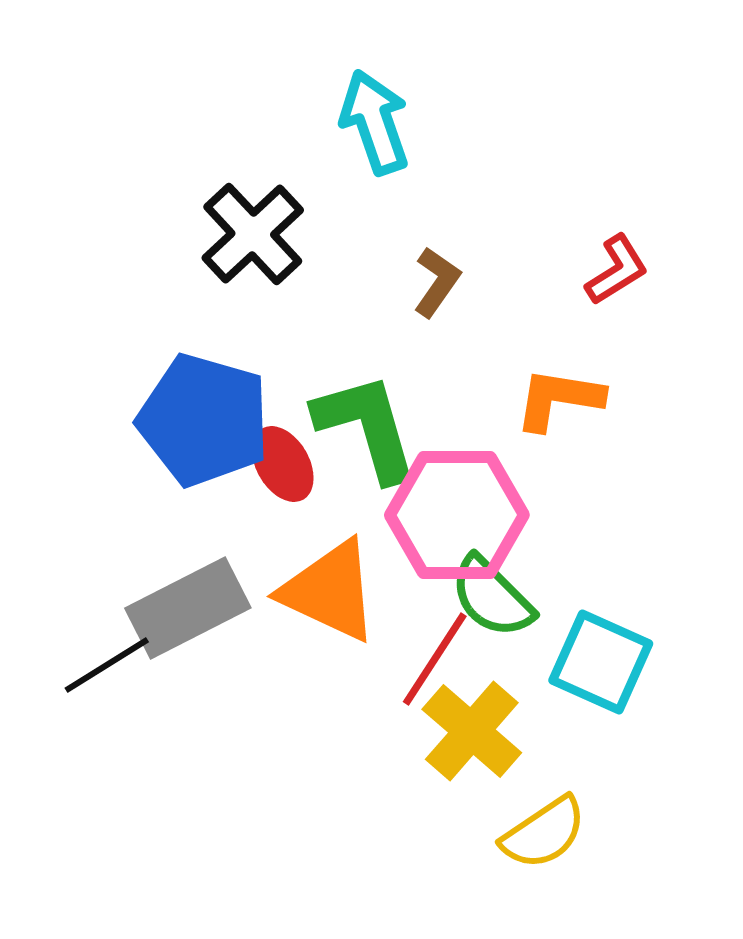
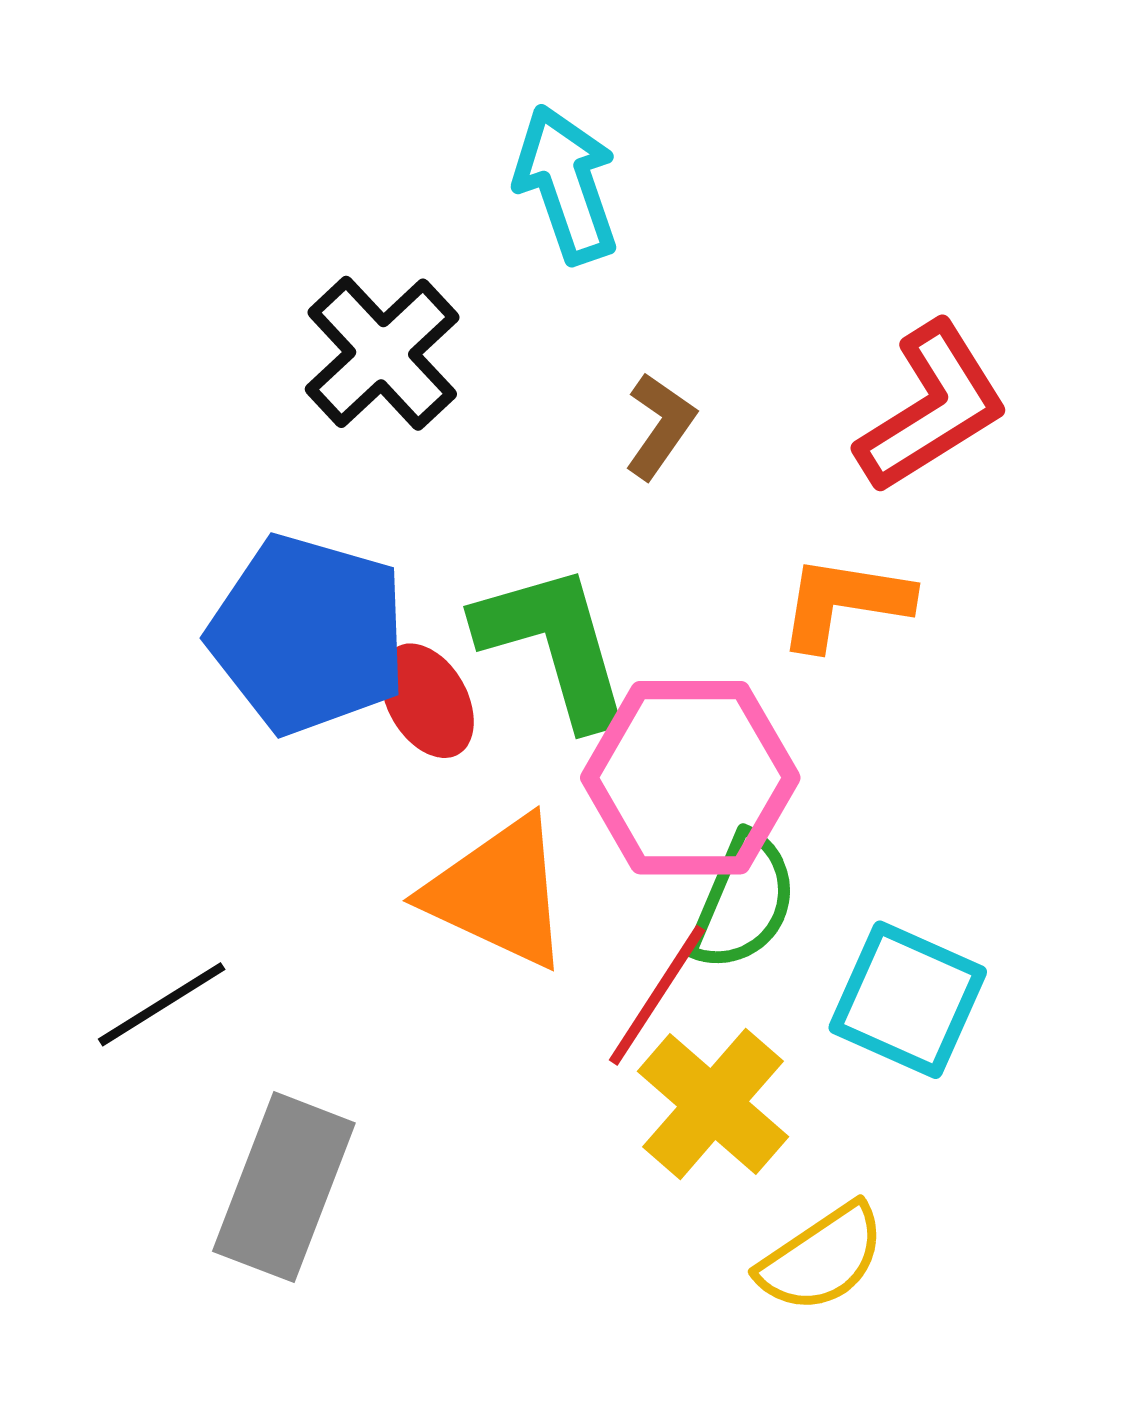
red L-shape: (617, 270) -> (932, 408), size x1.6
green semicircle: (492, 597) -> (743, 902), turned -112
gray rectangle: (188, 608) -> (284, 1187), moved, turned -42

